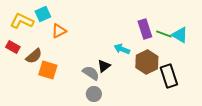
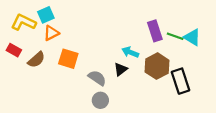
orange triangle: (59, 31) -> (51, 33), moved
black triangle: (104, 66) -> (121, 69), moved
orange square: (48, 70) -> (68, 59), moved

